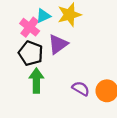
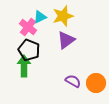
purple triangle: (58, 44) -> (66, 40), moved
green arrow: (36, 81) -> (24, 66), moved

